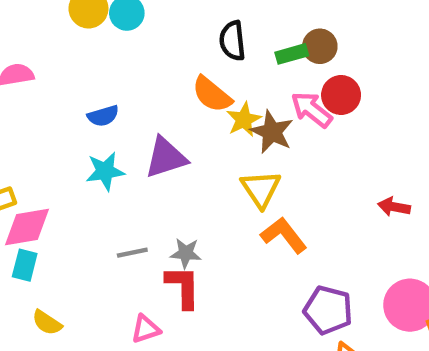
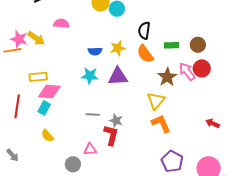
black semicircle: (232, 41) -> (144, 31), moved
green rectangle: (292, 54) -> (172, 45), moved
yellow star: (244, 120) -> (118, 48), moved

